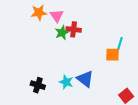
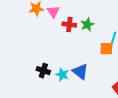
green star: (62, 33) -> (87, 25), moved
black cross: (38, 85) -> (43, 71), moved

